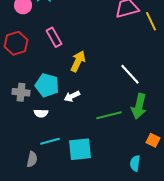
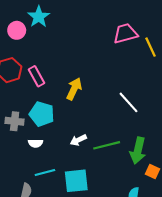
pink rectangle: (54, 37) -> (37, 76), moved
white arrow: (72, 96) -> (78, 140), moved
green arrow: (139, 106) -> (138, 151), moved

